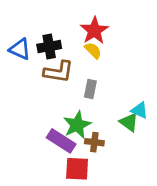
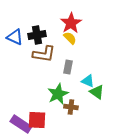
cyan triangle: (140, 110) -> (88, 81), moved
purple rectangle: (61, 141) -> (21, 124), moved
red square: (77, 169) -> (37, 120), moved

